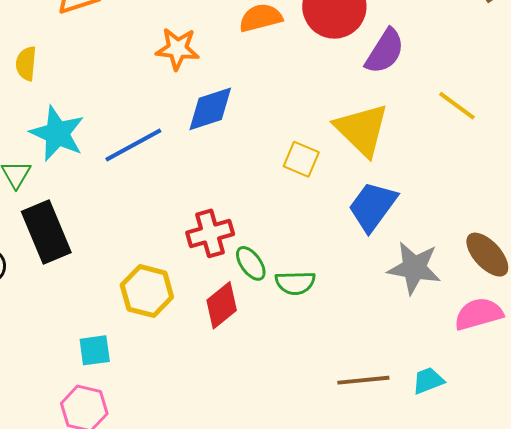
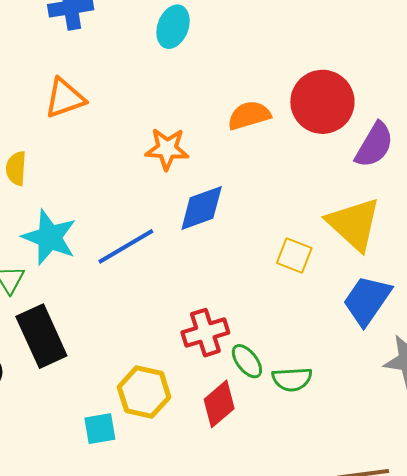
cyan square: (95, 350) -> (100, 429), moved

